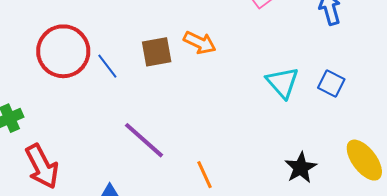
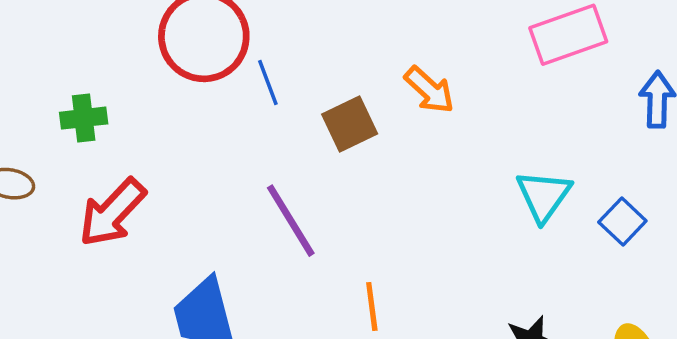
brown square: (157, 52) -> (350, 124), moved, turned -32
red arrow: (42, 166) -> (112, 212), turned 54

